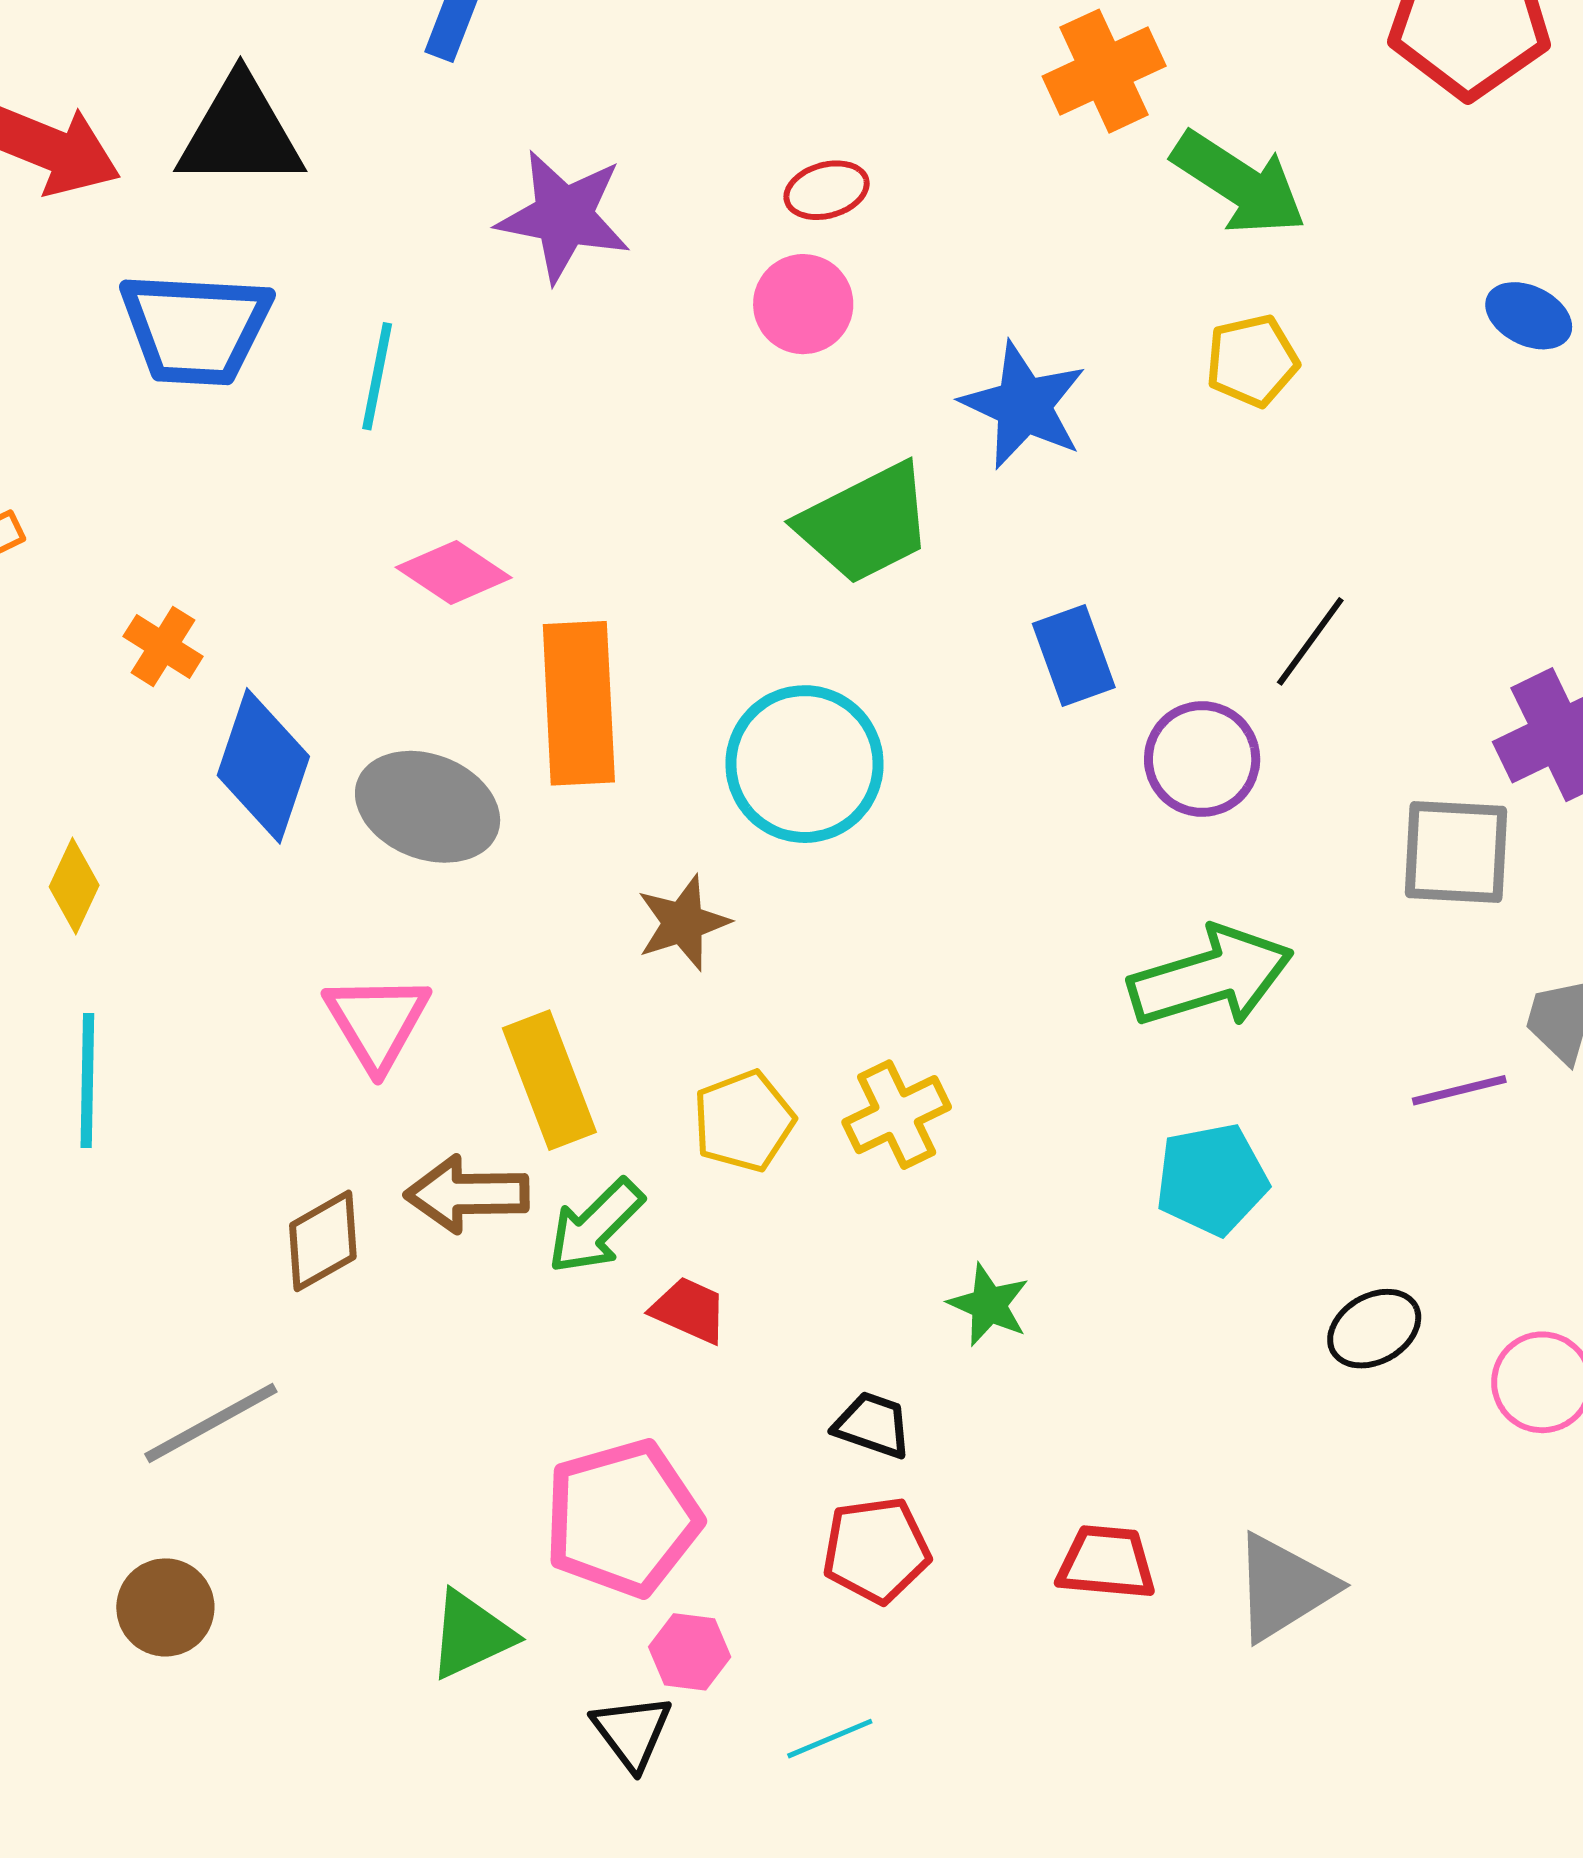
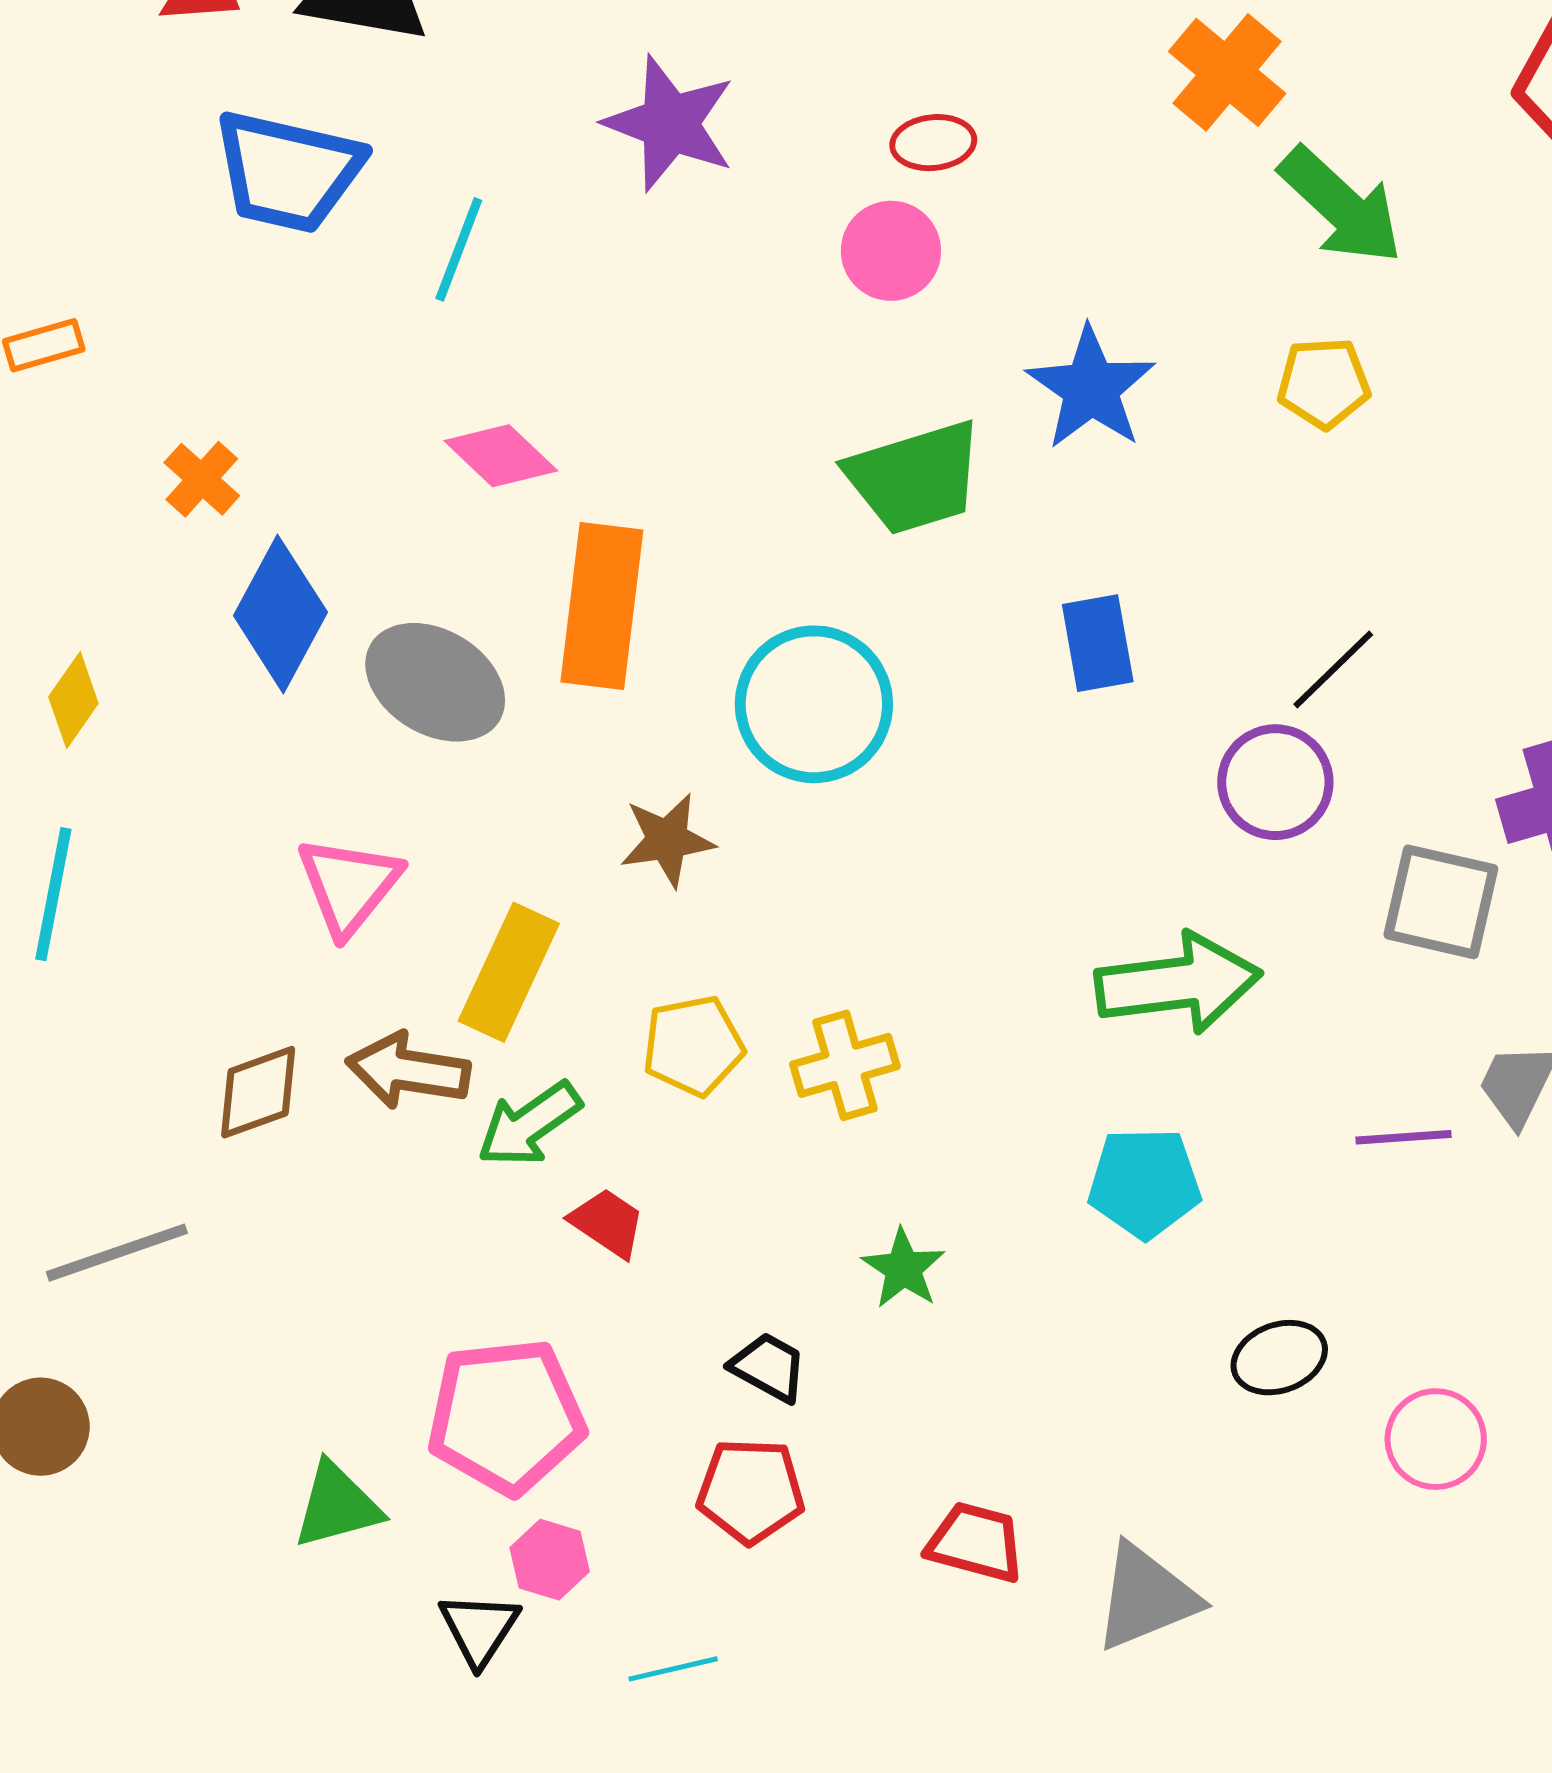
orange cross: (1104, 71) -> (1227, 72), turned -35
purple circle: (1202, 759) -> (1275, 782), moved
yellow rectangle: (549, 1080) -> (509, 972), turned 36

